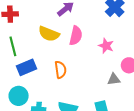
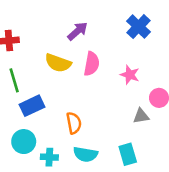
orange semicircle: (60, 70) -> (74, 123), moved

